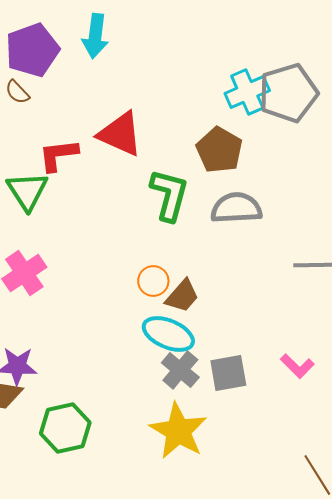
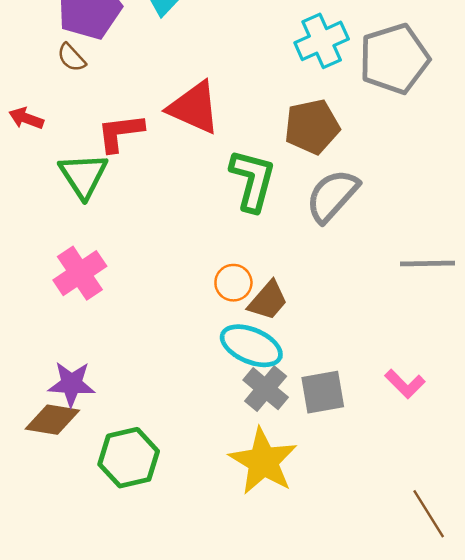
cyan cross: (247, 92) -> (322, 41), moved
brown pentagon: (219, 150) -> (312, 127), turned 30
gray semicircle: (236, 208) -> (332, 196), turned -45

